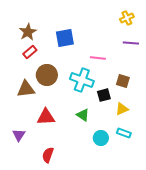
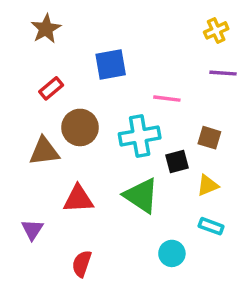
brown star: (28, 32) -> (46, 29), moved
cyan cross: (82, 80) -> (140, 136), turned -30
green triangle: (83, 115) -> (141, 196), size x1.6
cyan circle: (101, 138) -> (172, 253), moved

